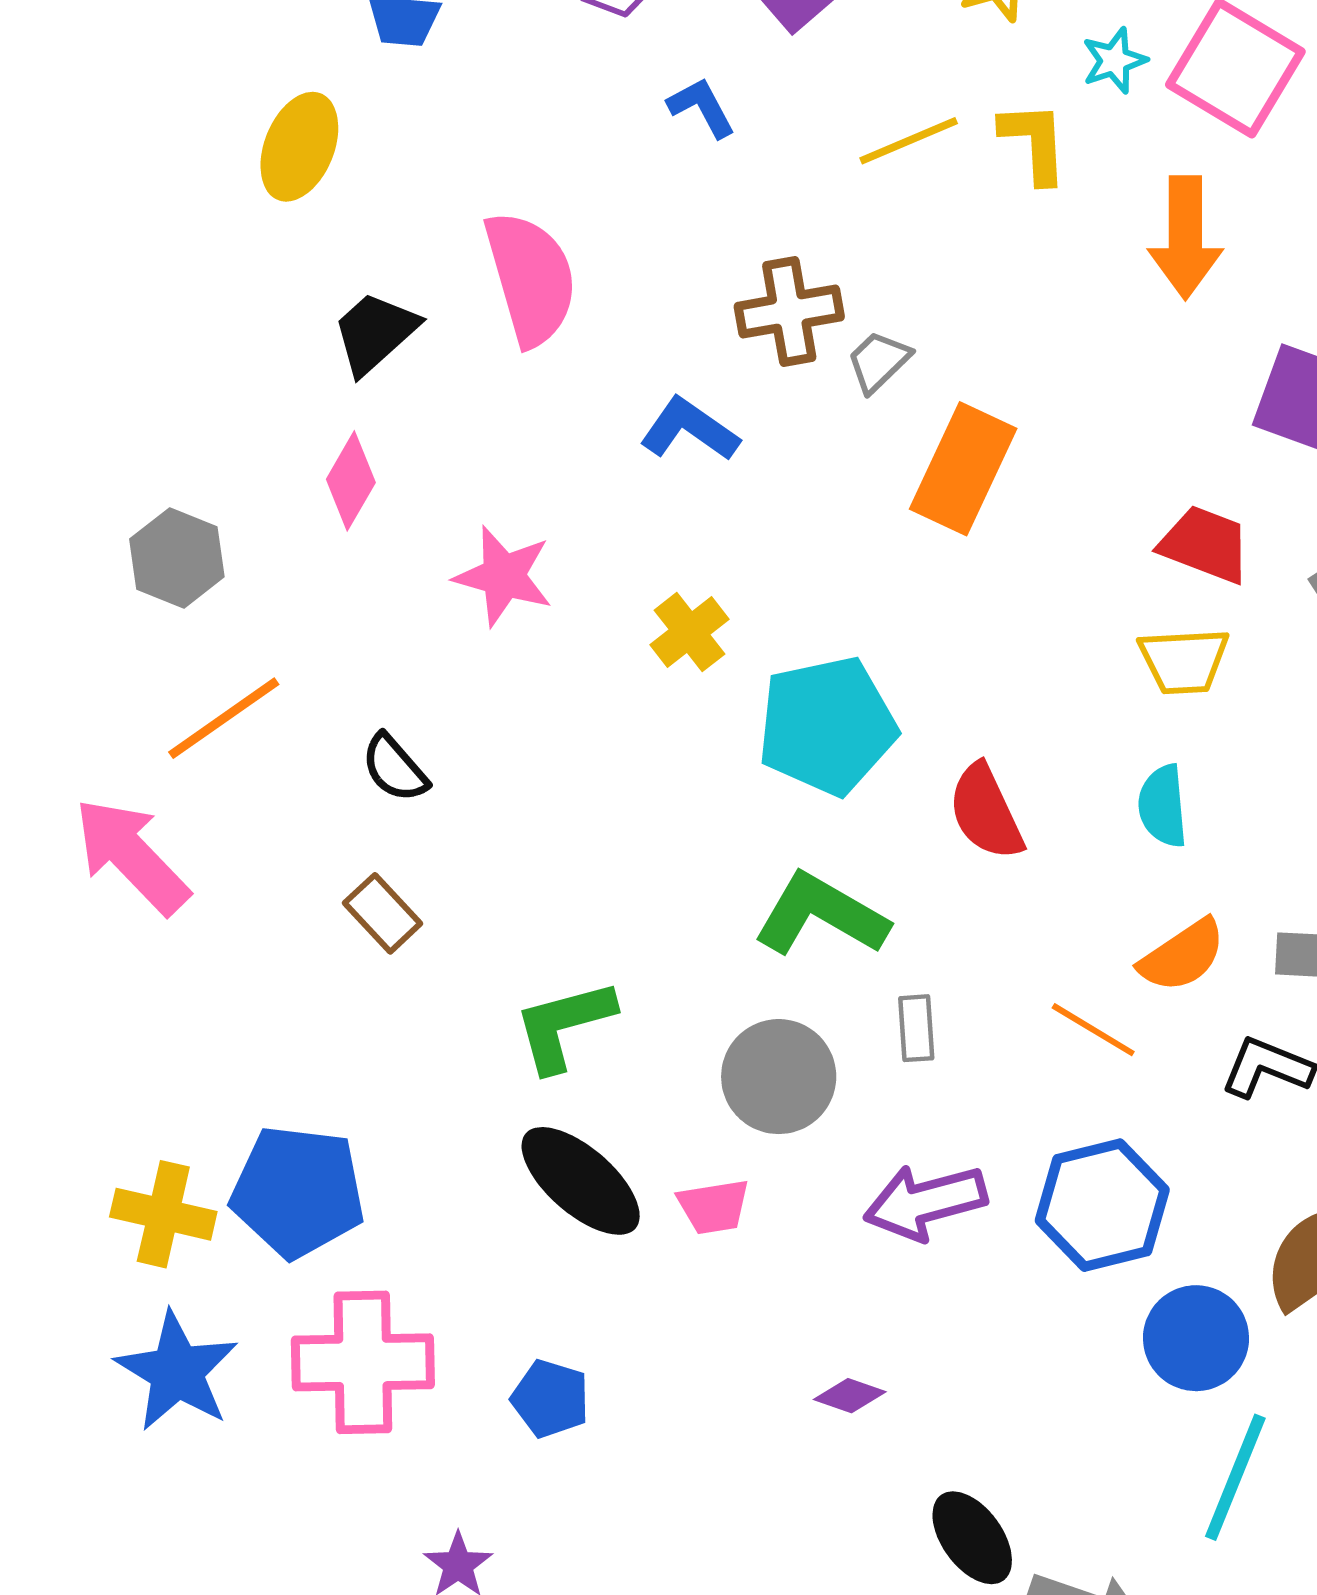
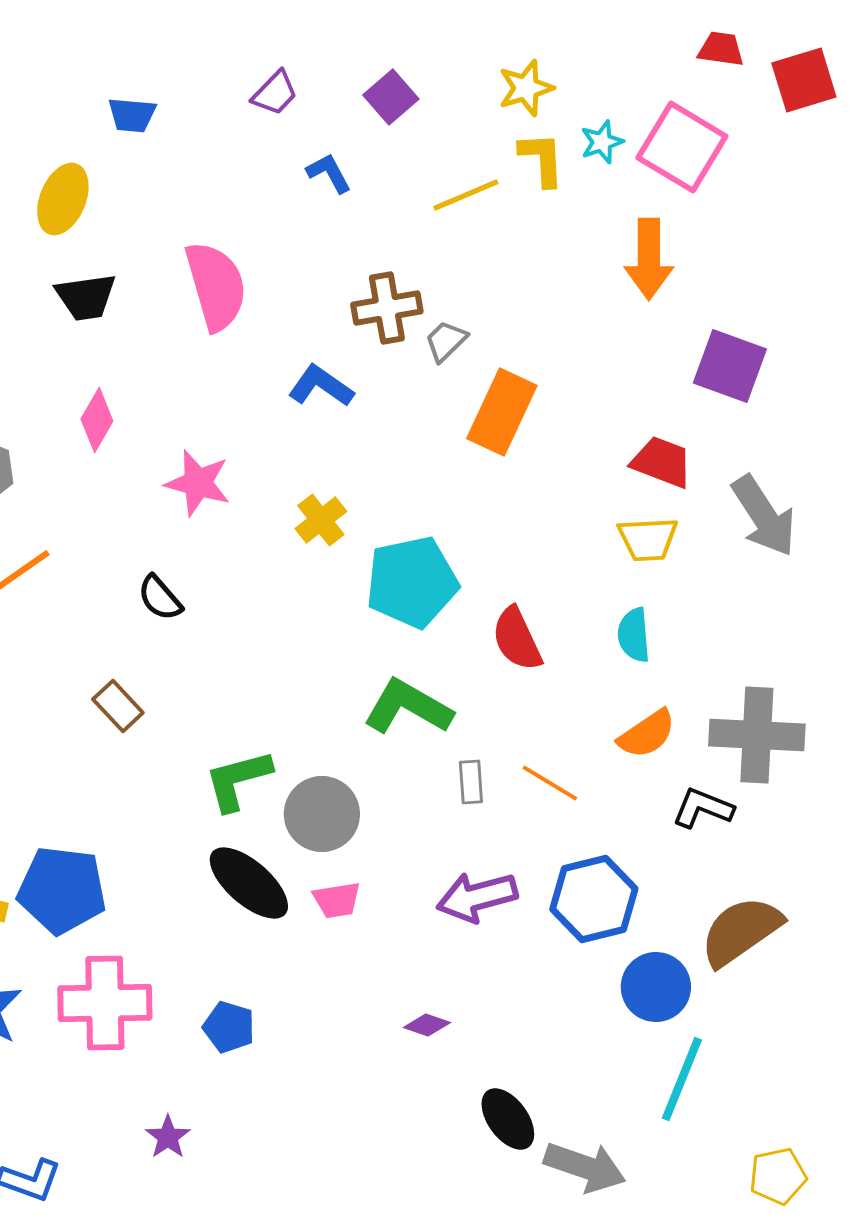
yellow L-shape: (1034, 142) -> (542, 159), moved
black trapezoid: (375, 333) -> (86, 297), moved, turned -146
black semicircle: (395, 768) -> (160, 598), moved
orange line: (1093, 1030) -> (550, 783), moved
gray circle: (779, 1077) -> (322, 814), moved

